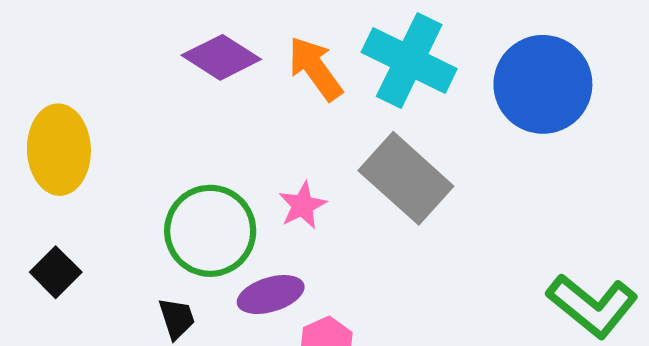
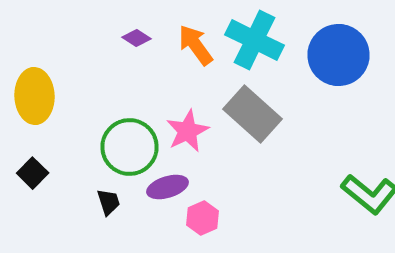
purple diamond: (221, 57) -> (136, 38), size x0.6
pink star: (302, 205) -> (188, 131), size x1.4

